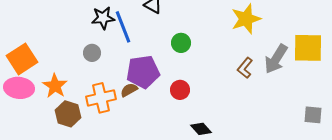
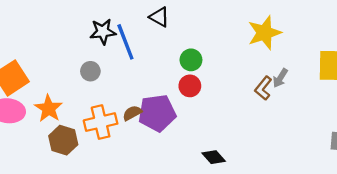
gray arrow: (276, 59) -> (280, 78), moved, size x0.6
purple pentagon: (143, 72) -> (157, 113), moved
red circle: (180, 90) -> (190, 86), moved

